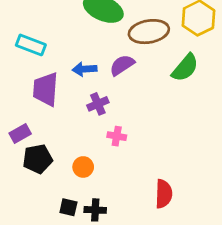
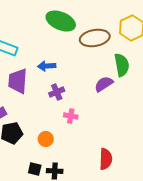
purple semicircle: (122, 65) -> (104, 84), moved
green semicircle: (185, 68) -> (122, 65), turned -50

